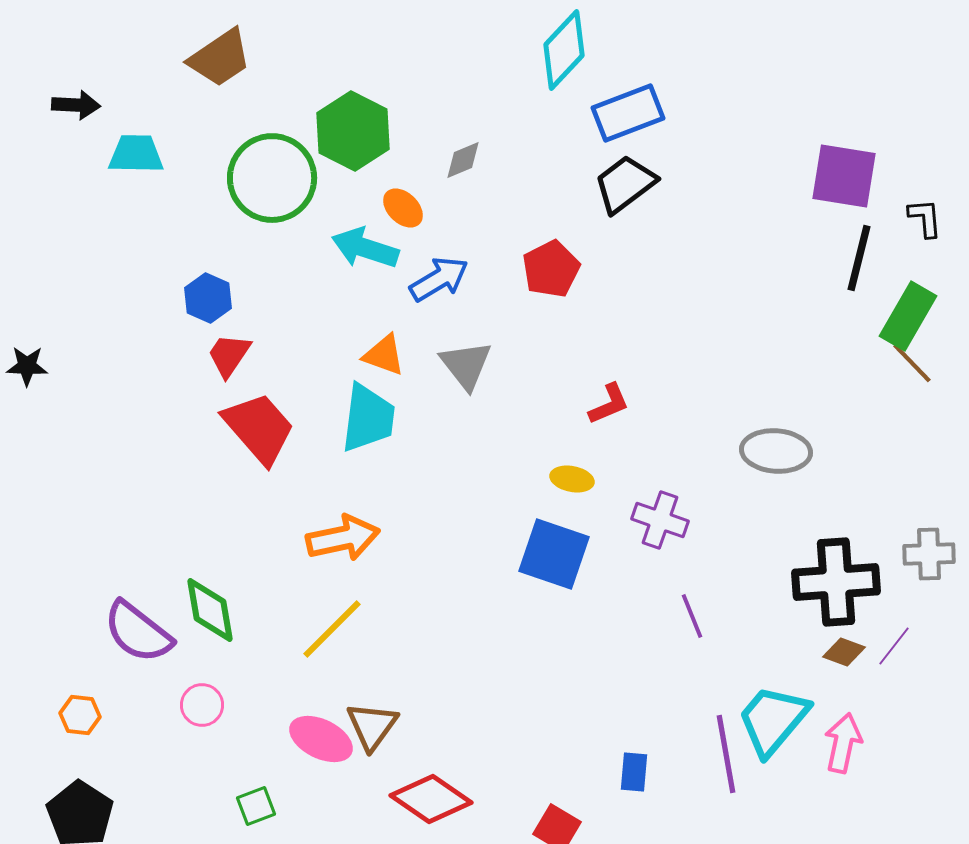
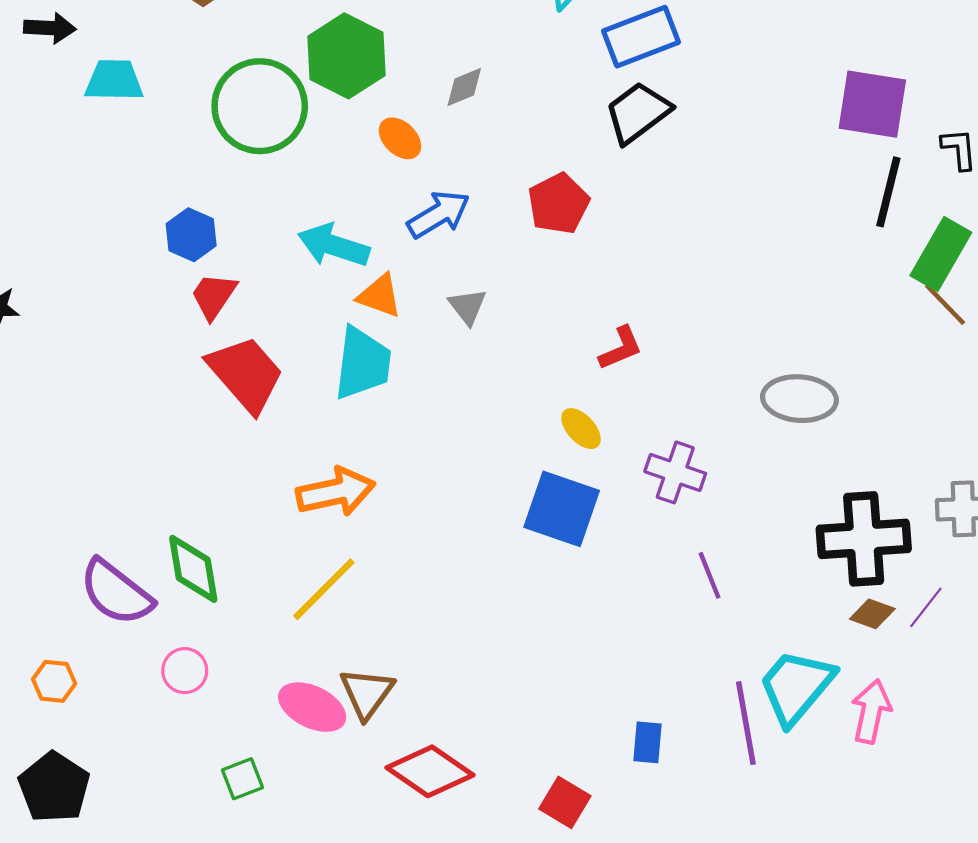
cyan arrow: (365, 248) -> (334, 245), moved
gray triangle: (466, 365) -> (467, 306), size x0.7
yellow ellipse: (572, 479) -> (581, 429), turned 36

